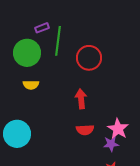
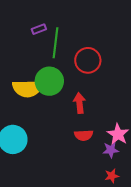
green circle: (27, 53) -> (49, 81), moved
yellow semicircle: (31, 85) -> (27, 88), size x1.8

